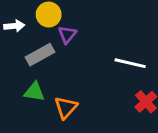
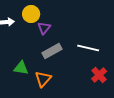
gray rectangle: (40, 55) -> (52, 51), moved

